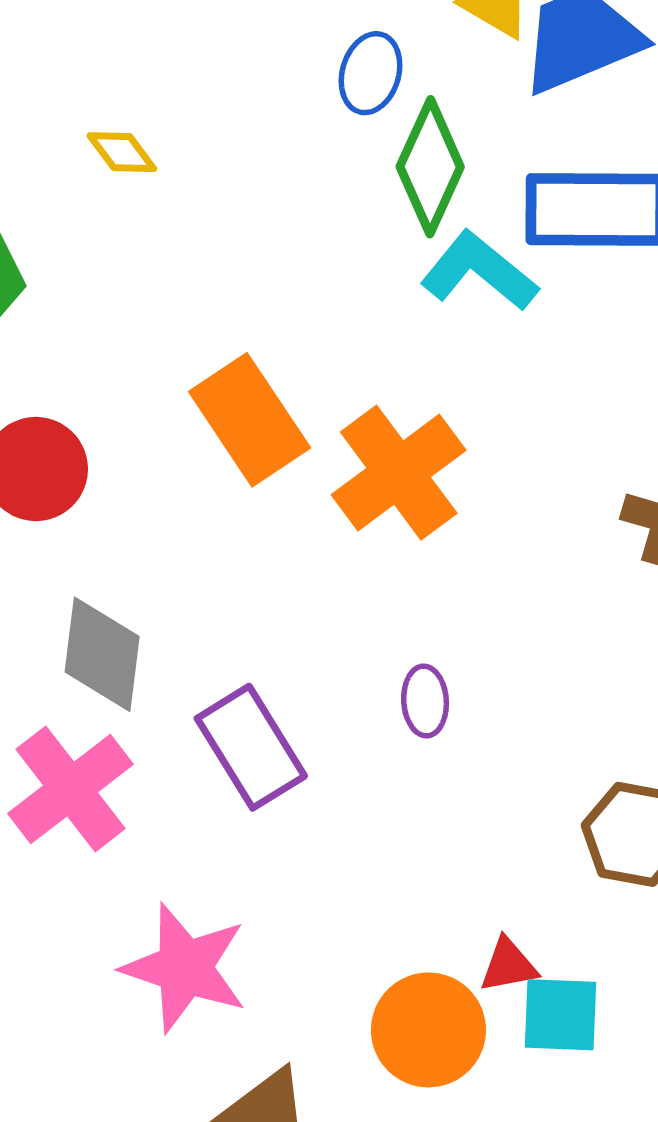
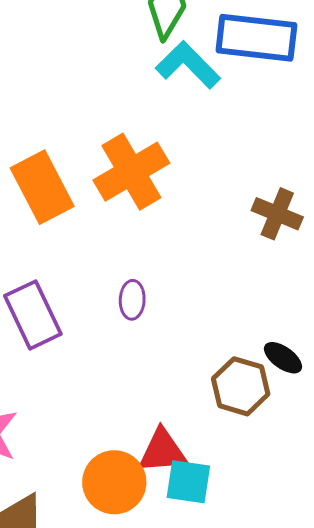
orange rectangle: (250, 420) -> (42, 187), moved
red triangle: (508, 965) -> (162, 451), size x1.5

